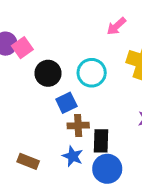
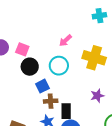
pink arrow: (116, 26) -> (65, 40), moved
pink square: (22, 48) -> (22, 49), moved, turned -32

